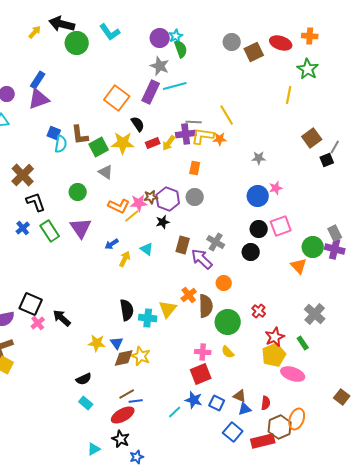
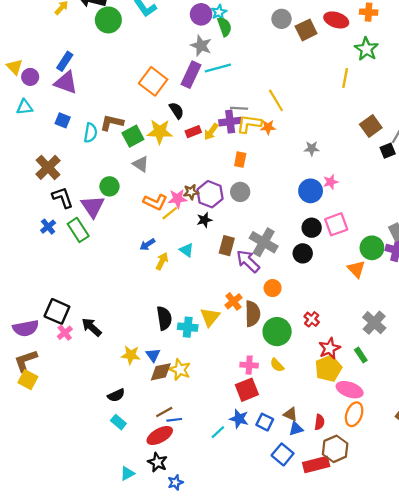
purple triangle: (39, 99) -> (66, 82), turned 40
blue square: (54, 133) -> (63, 120), moved
brown L-shape: (80, 135) -> (112, 123), turned 110
purple triangle: (81, 228) -> (93, 206), moved
gray cross: (216, 242) -> (264, 242), size x1.4
orange ellipse: (297, 419) -> (354, 414), moved

